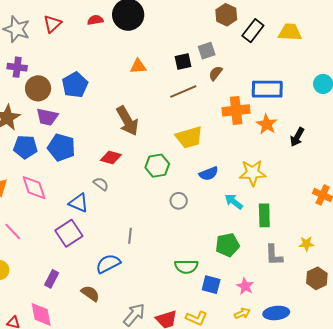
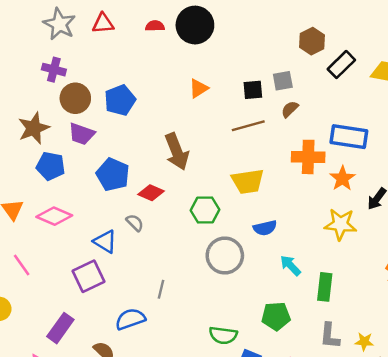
red triangle: (52, 24) -> (103, 23), turned 30
orange triangle: (138, 66) -> (199, 88), turned -36
blue pentagon: (61, 147) -> (113, 174), moved
yellow star: (253, 173) -> (340, 224), moved
pink diamond: (34, 188) -> (54, 216), turned -56
gray circle: (179, 201) -> (225, 256), size x1.8
yellow star: (306, 244) -> (364, 342), moved
purple rectangle: (52, 279) -> (60, 328), size x1.4

